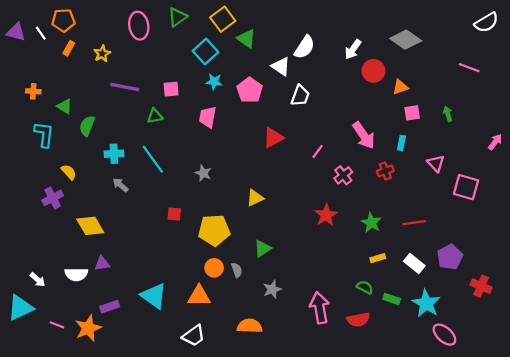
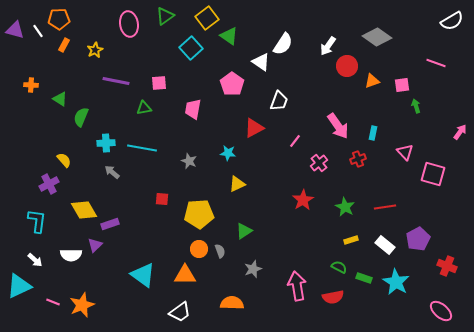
cyan star: (214, 82) -> (228, 153), moved
white trapezoid: (300, 96) -> (279, 101), moved
pink square: (412, 113) -> (402, 85), moved
cyan L-shape: (44, 134) -> (37, 221), moved
cyan line: (153, 159) -> (142, 148), turned -44
purple triangle: (102, 264) -> (95, 245), turned -35
purple rectangle: (110, 307) -> (110, 224), moved
pink ellipse: (444, 335) -> (441, 311), moved

